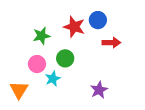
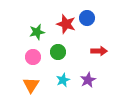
red arrow: (111, 43) -> (99, 51), moved
cyan star: (53, 79) -> (63, 80), moved
orange triangle: (19, 90) -> (31, 85), moved

